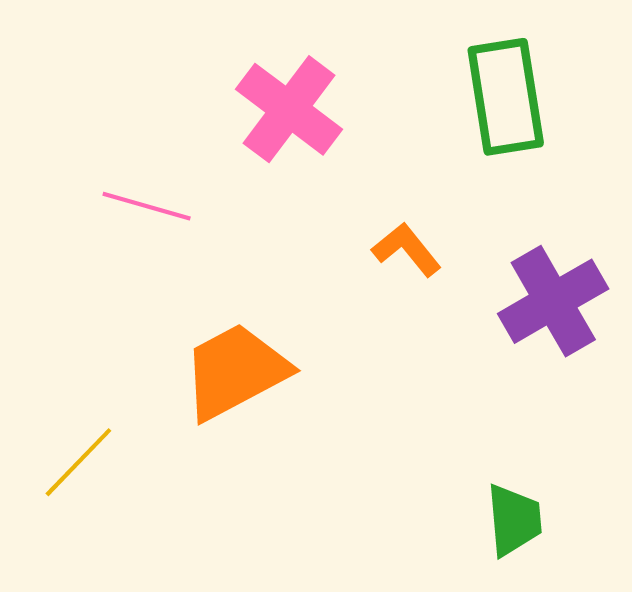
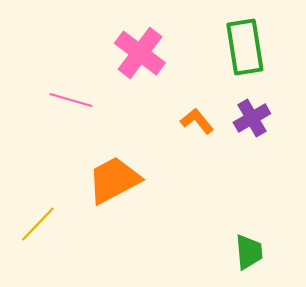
purple cross: (553, 301) -> (252, 118), moved, size x0.7

